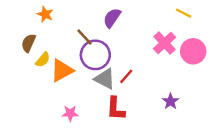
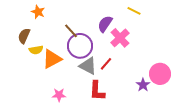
yellow line: (184, 13) -> (134, 11), moved
purple semicircle: (112, 18) -> (105, 24), moved
pink cross: (165, 43) -> (120, 38), moved
pink circle: (193, 51) -> (160, 74), moved
yellow semicircle: (43, 60) -> (36, 50), turned 40

